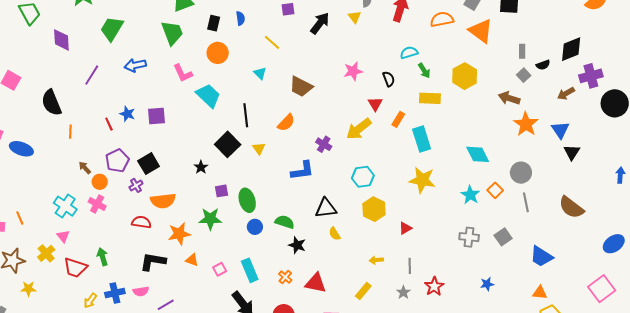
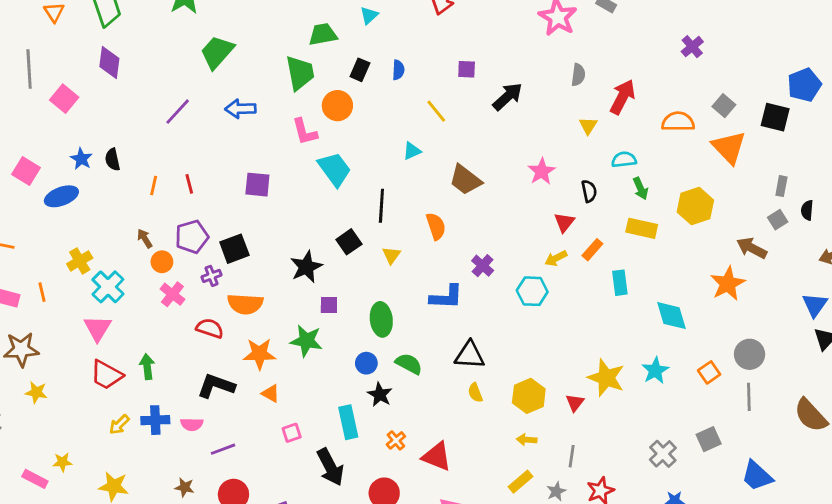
yellow triangle: (355, 17) -> (588, 126), moved
purple diamond: (61, 40) -> (109, 63), moved
orange circle: (218, 53) -> (337, 106), moved
black semicircle: (543, 65) -> (807, 210), turned 104
pink star: (353, 71) -> (542, 171), turned -30
cyan triangle: (260, 73) -> (412, 151), turned 40
black semicircle: (51, 103) -> (113, 160), moved, size x0.6
blue star: (127, 114) -> (81, 159), moved
orange semicircle: (286, 123) -> (436, 226), turned -72
orange star: (526, 124) -> (728, 284), moved
yellow arrow: (359, 129) -> (556, 258), moved, size x0.6
orange line: (70, 132) -> (154, 186), moved
cyan rectangle: (422, 139) -> (620, 283), size x0.7
black square: (228, 144) -> (349, 242), size x0.7
blue ellipse: (21, 149) -> (61, 196), turned -50
cyan diamond: (478, 154) -> (672, 316), moved
black star: (201, 167) -> (306, 267), size x1.6
cyan hexagon: (363, 177) -> (532, 291), moved
yellow star: (422, 180) -> (606, 378), moved
cyan star: (470, 195) -> (655, 371), moved
green ellipse: (247, 200) -> (381, 319), moved
pink cross: (97, 204) -> (172, 294), moved
yellow hexagon: (374, 209) -> (529, 396), moved
red triangle: (405, 228) -> (575, 403), turned -32
pink triangle: (63, 236) -> (98, 328), size x1.5
gray cross: (469, 237) -> (663, 454), moved, turned 30
black star: (297, 245) -> (380, 395), moved
yellow cross: (46, 253) -> (80, 261), moved
pink square: (220, 269) -> (292, 433), moved
yellow rectangle: (363, 291) -> (520, 482), moved

